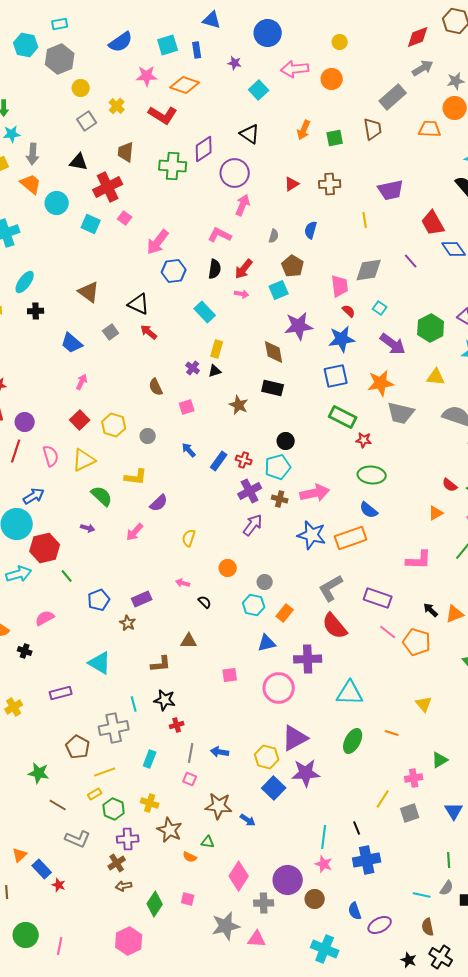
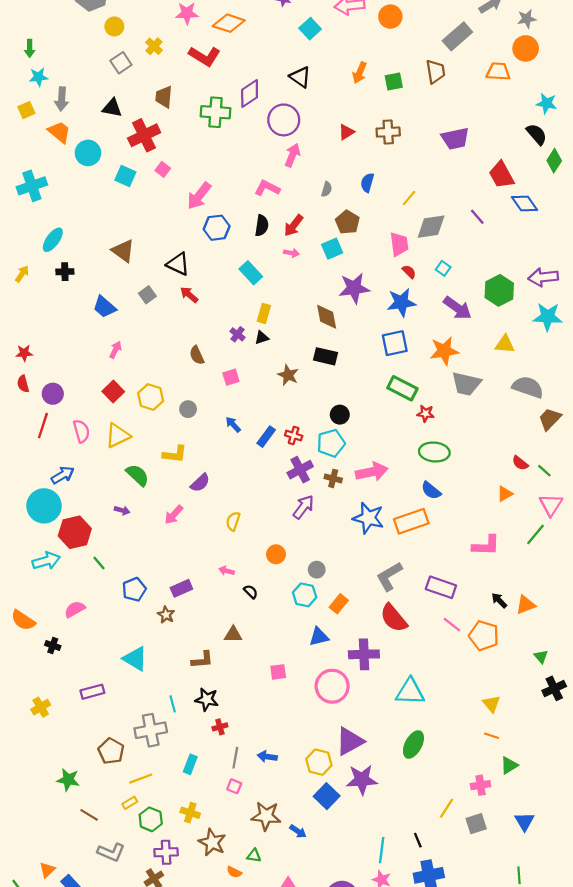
yellow line: (365, 220) -> (409, 198), moved, turned 49
orange line: (392, 733) -> (492, 736), moved

